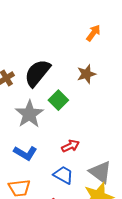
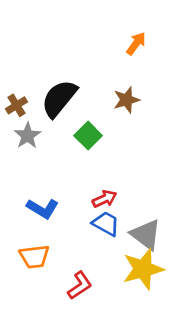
gray star: (29, 114) -> (28, 136), moved, size x0.7
blue trapezoid: (63, 175) -> (106, 224), moved

